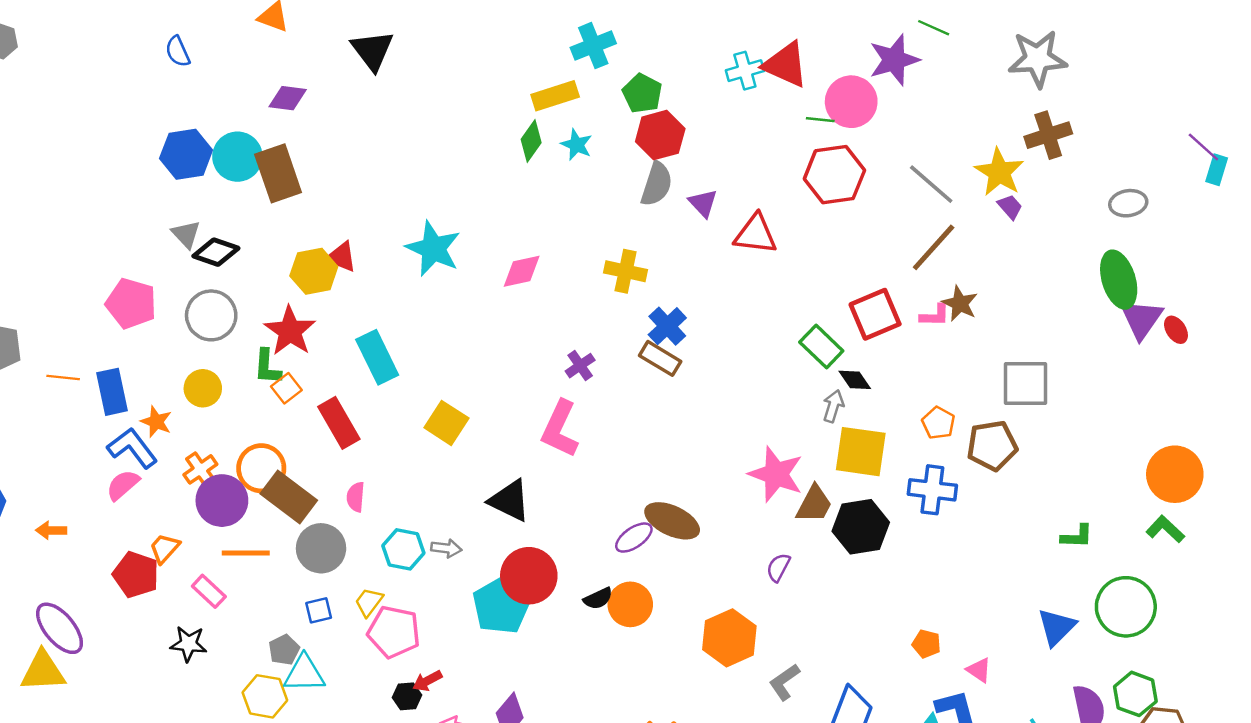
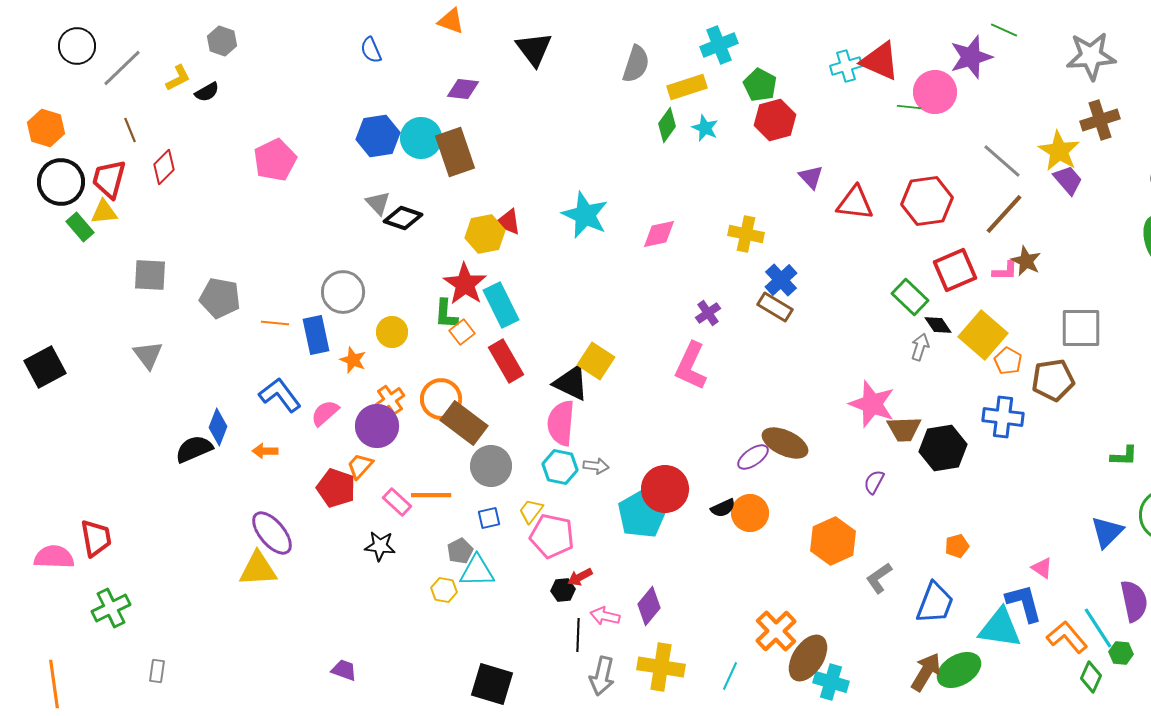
red hexagon: (834, 175) -> (927, 201), moved
gray semicircle: (657, 184) -> (636, 64), moved
purple trapezoid: (1010, 207) -> (1068, 180), size x1.4
pink pentagon: (131, 303) -> (275, 160), moved, turned 30
gray circle: (211, 315) -> (343, 292), moved
cyan rectangle: (377, 357) -> (501, 305), moved
blue L-shape: (132, 448) -> (280, 395), moved
yellow square: (861, 452) -> (983, 335), moved, turned 33
pink semicircle: (356, 497) -> (561, 423), moved, size x1.8
purple circle: (222, 501) -> (377, 426), moved
black triangle: (510, 501) -> (571, 383), moved
brown trapezoid: (814, 504) -> (904, 429), turned 60
orange line: (246, 553) -> (431, 495), moved
orange pentagon: (926, 644) -> (957, 546), moved, turned -30
yellow hexagon: (265, 696) -> (444, 590), size x0.7

